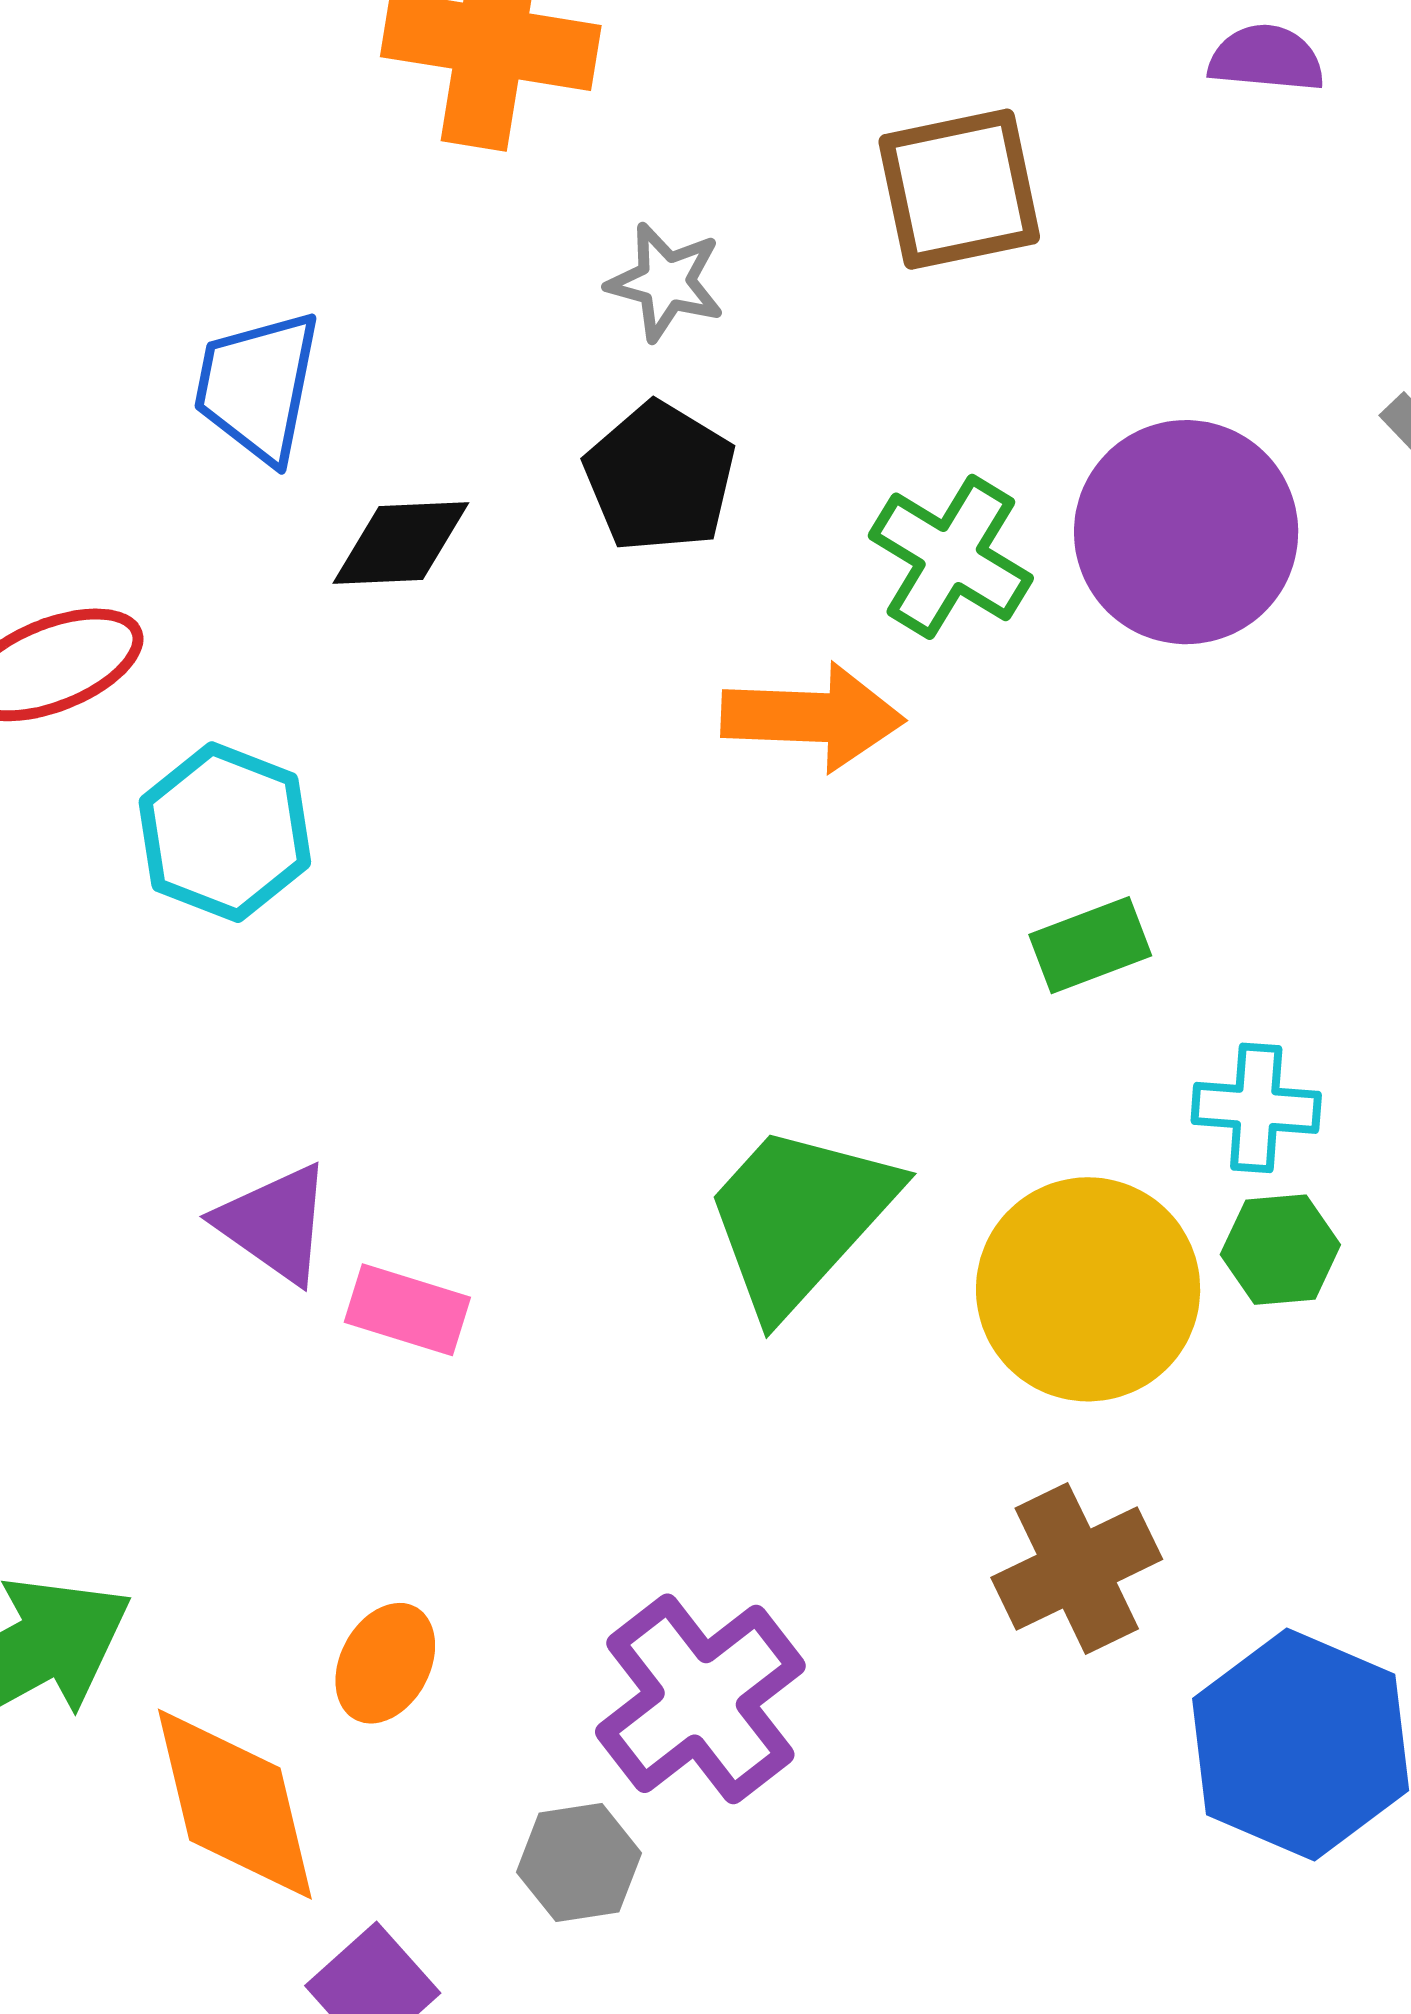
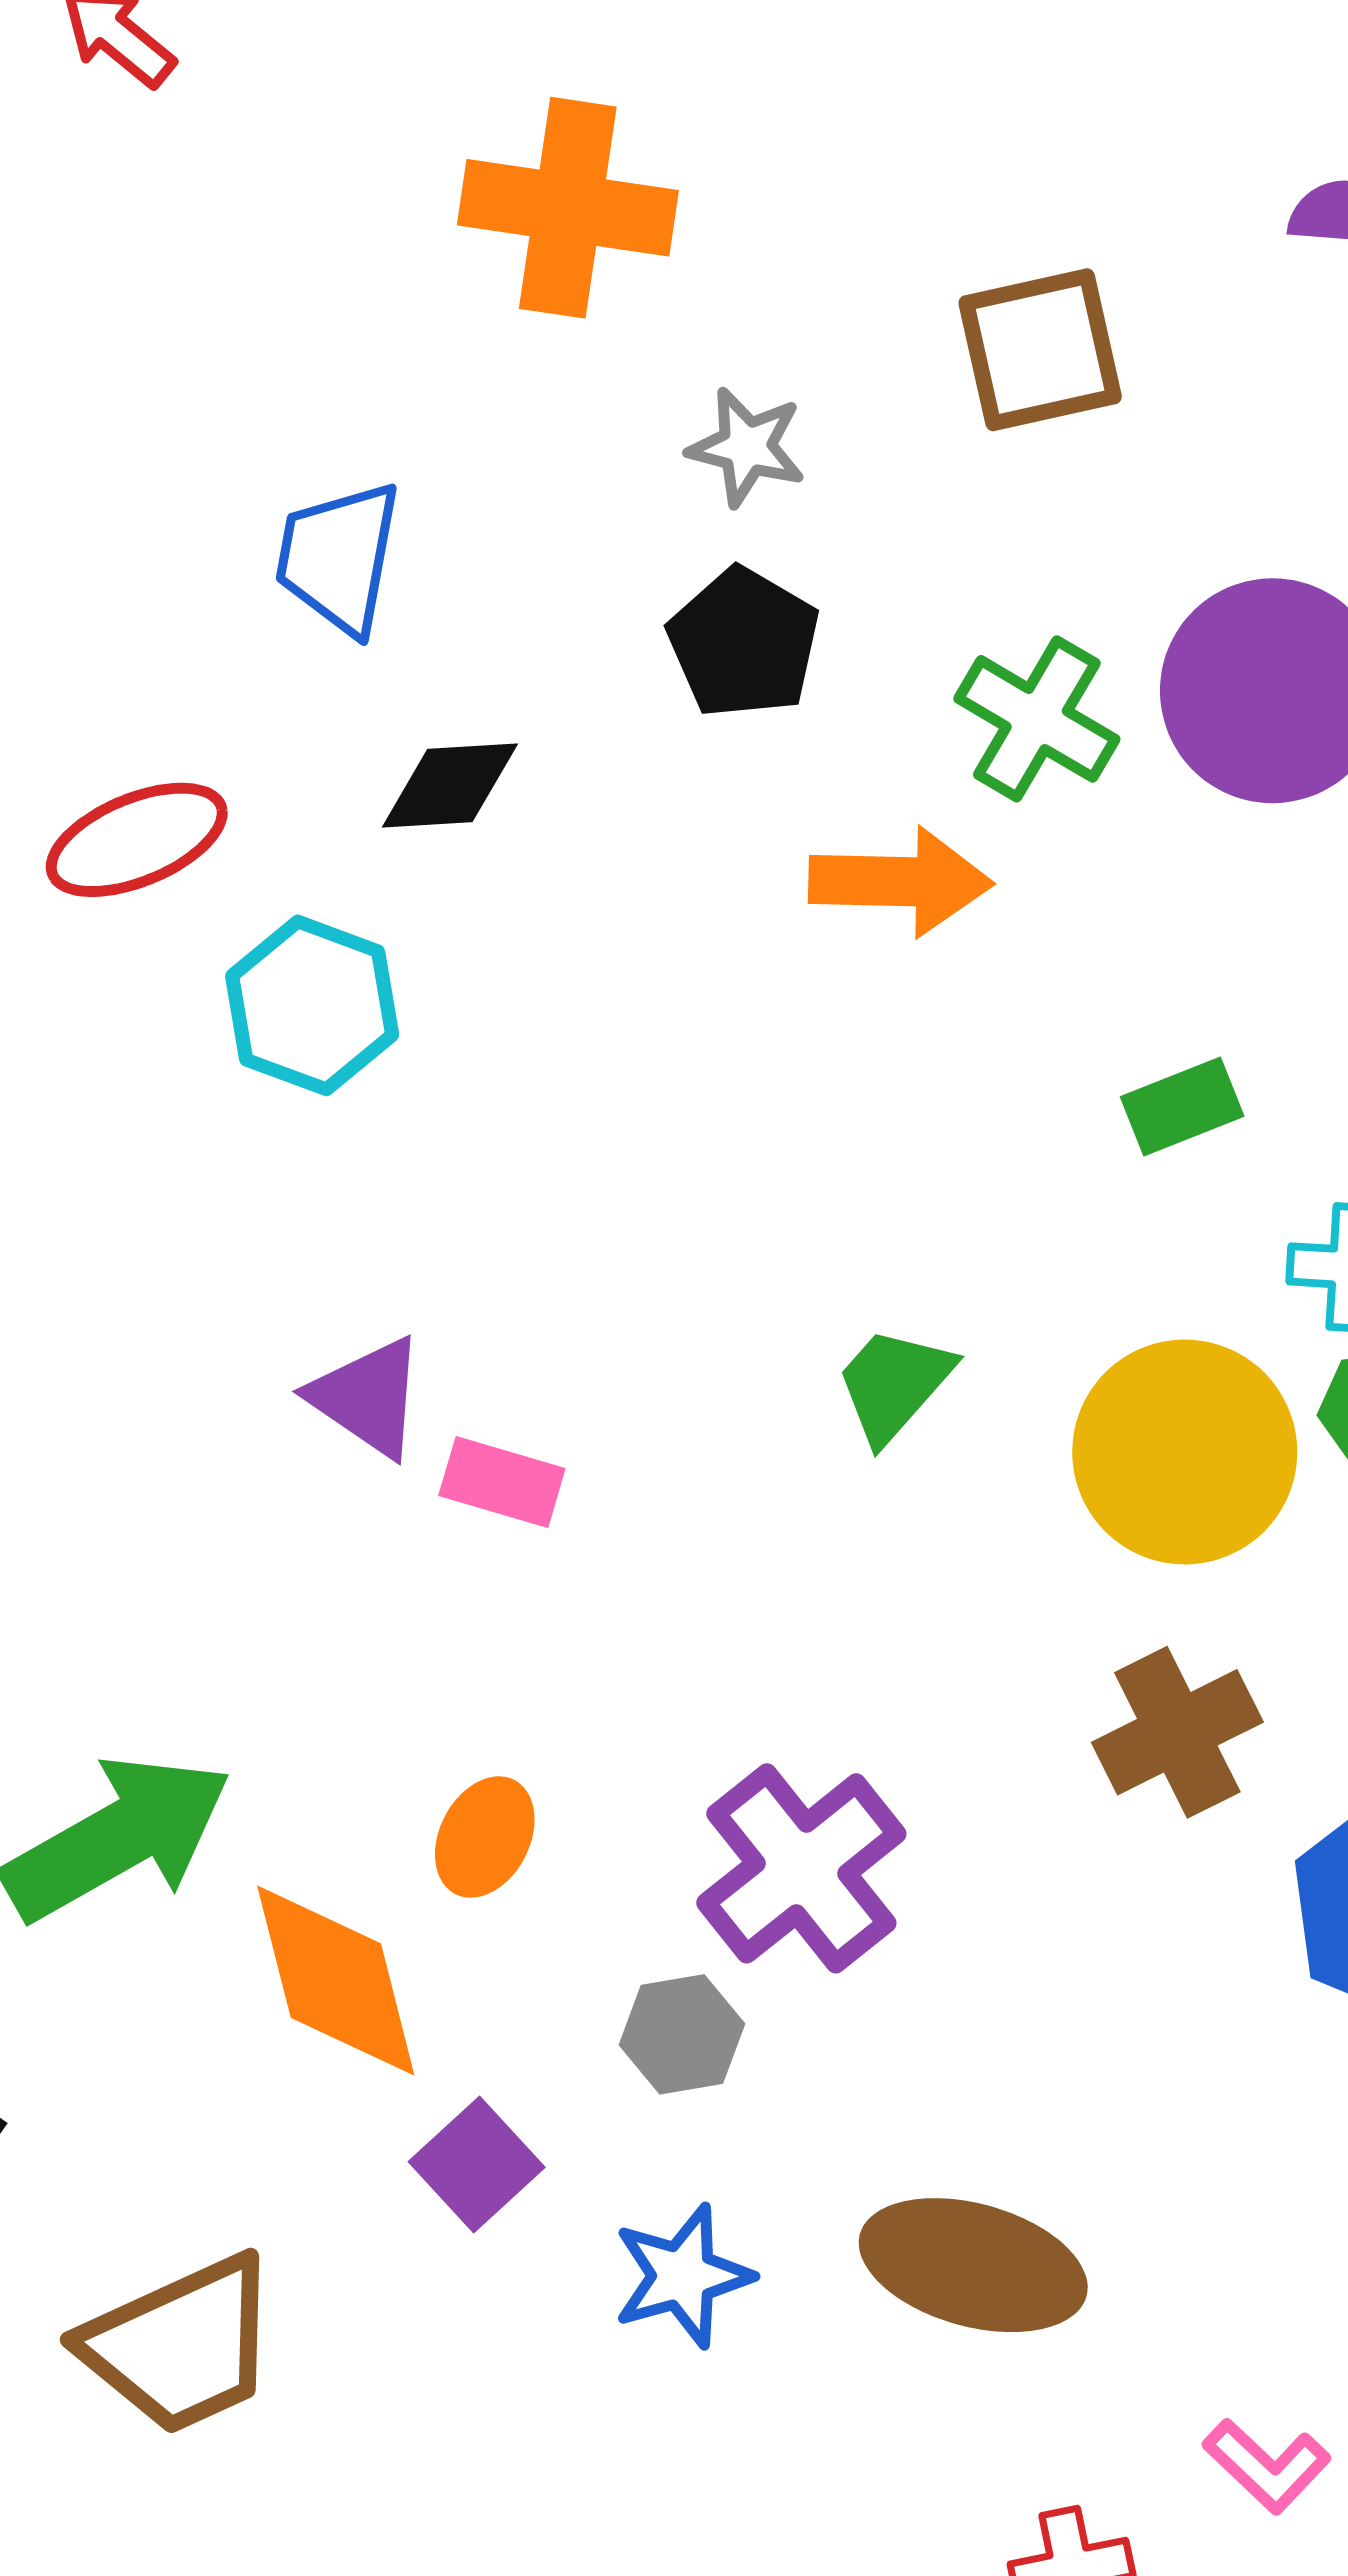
black diamond: (401, 543) -> (450, 785), moved
green trapezoid: (799, 1218) -> (894, 1384), size x0.6

